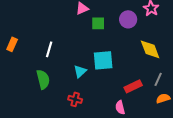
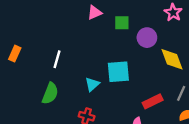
purple circle: (128, 19) -> (147, 38), moved
green square: (98, 23) -> (122, 23), moved
green semicircle: (43, 79) -> (50, 93), turned 36

